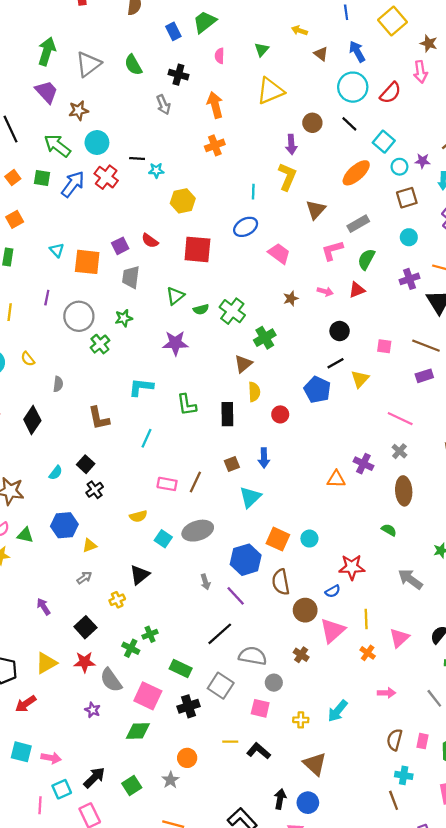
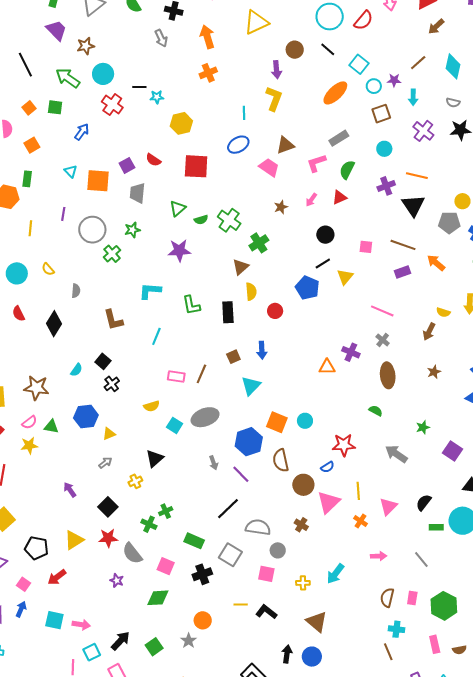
blue arrow: (73, 184) -> (82, 132), moved, size x0.7
brown triangle: (316, 210) -> (285, 145), moved, turned 30
pink arrow: (325, 291) -> (311, 200), turned 112
pink square: (148, 696) -> (166, 566), size x0.7

